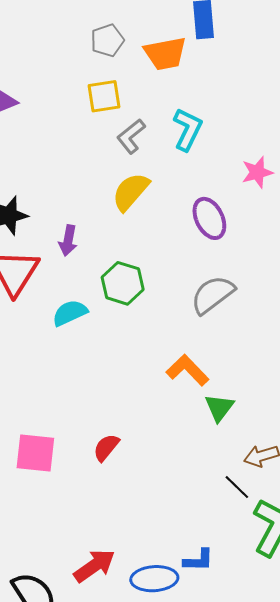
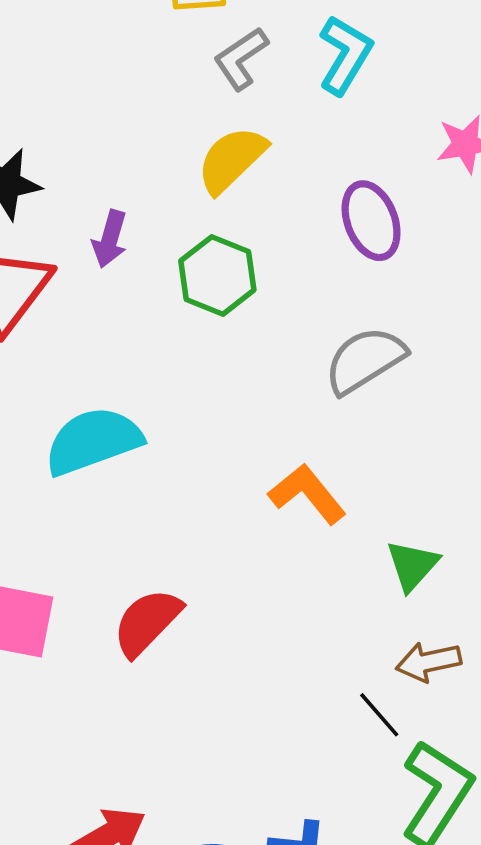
green hexagon: (123, 283) -> (217, 275), moved
cyan semicircle: (70, 313) -> (93, 441), moved, size x1.5
green triangle: (219, 408) -> (412, 565), moved
red semicircle: (106, 447) -> (147, 622), size x1.4

